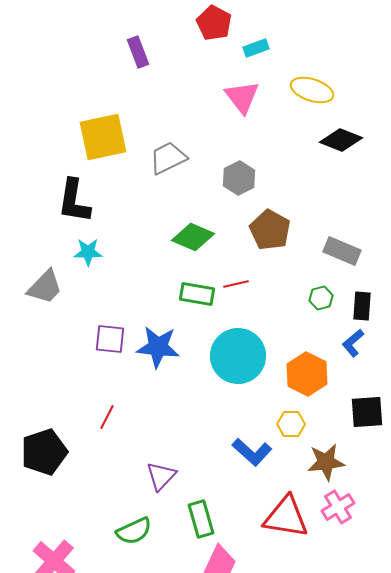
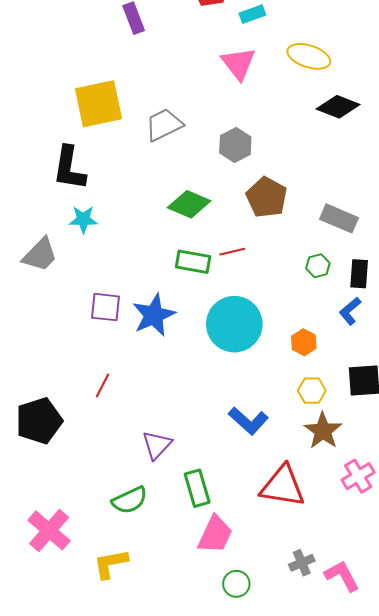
blue star: (158, 347) -> (154, 315), turned -30
orange hexagon: (307, 374) -> (304, 342), size x0.6
yellow hexagon: (291, 424) -> (312, 391), moved
brown star: (326, 462) -> (323, 431), turned -30
pink cross: (338, 507) -> (358, 476), moved

